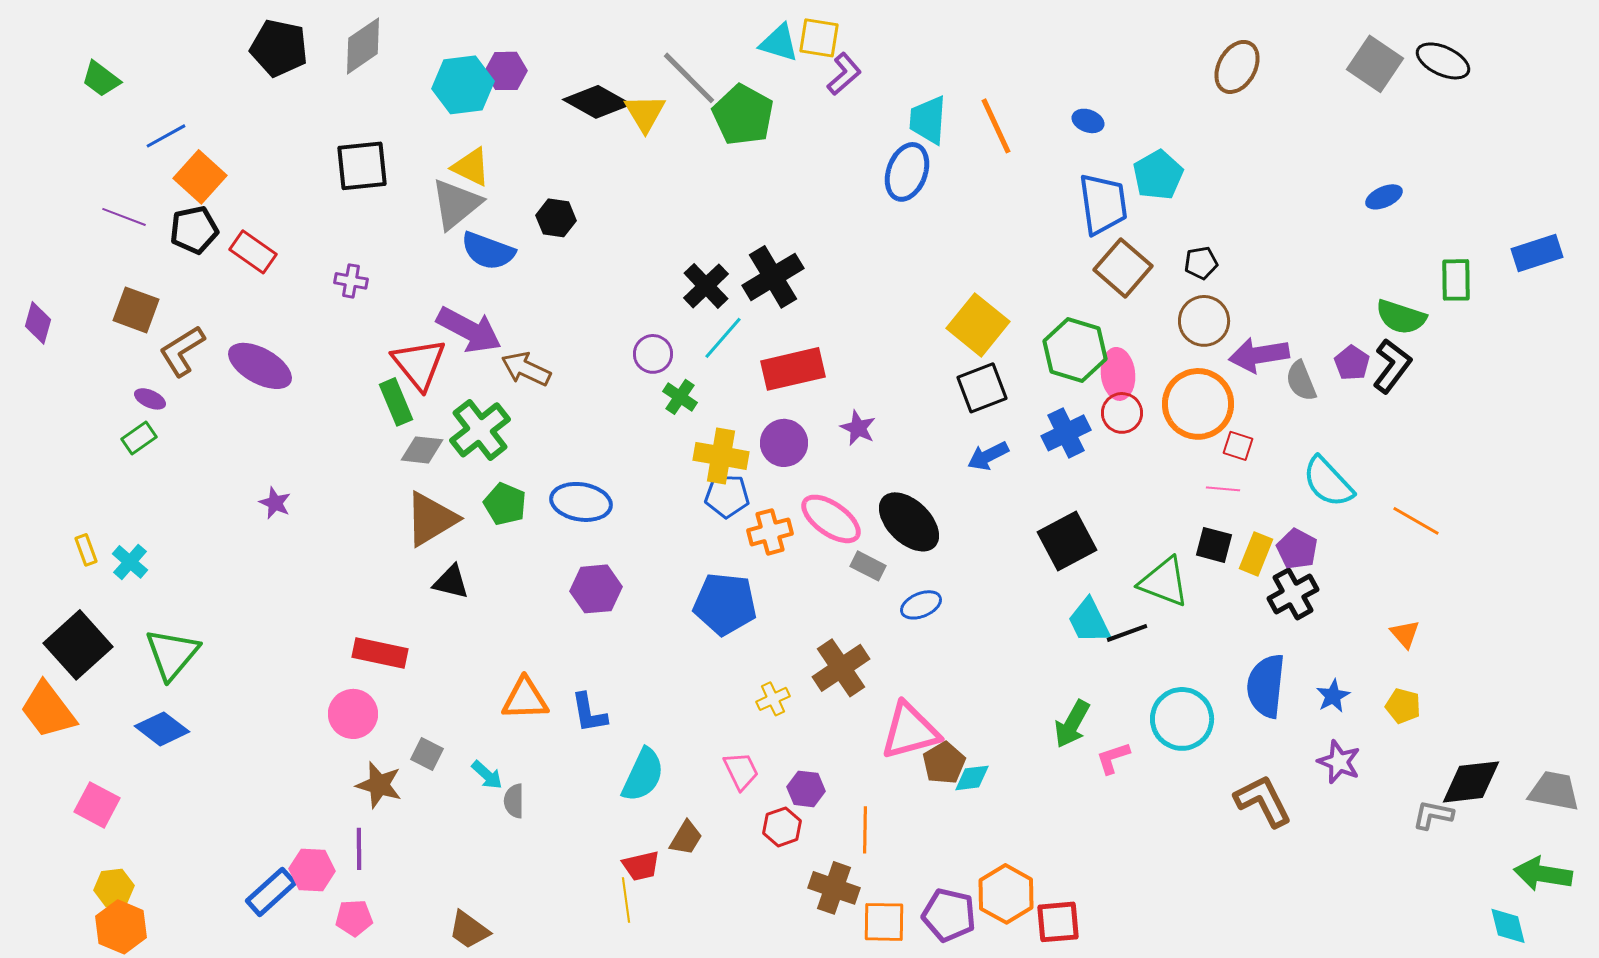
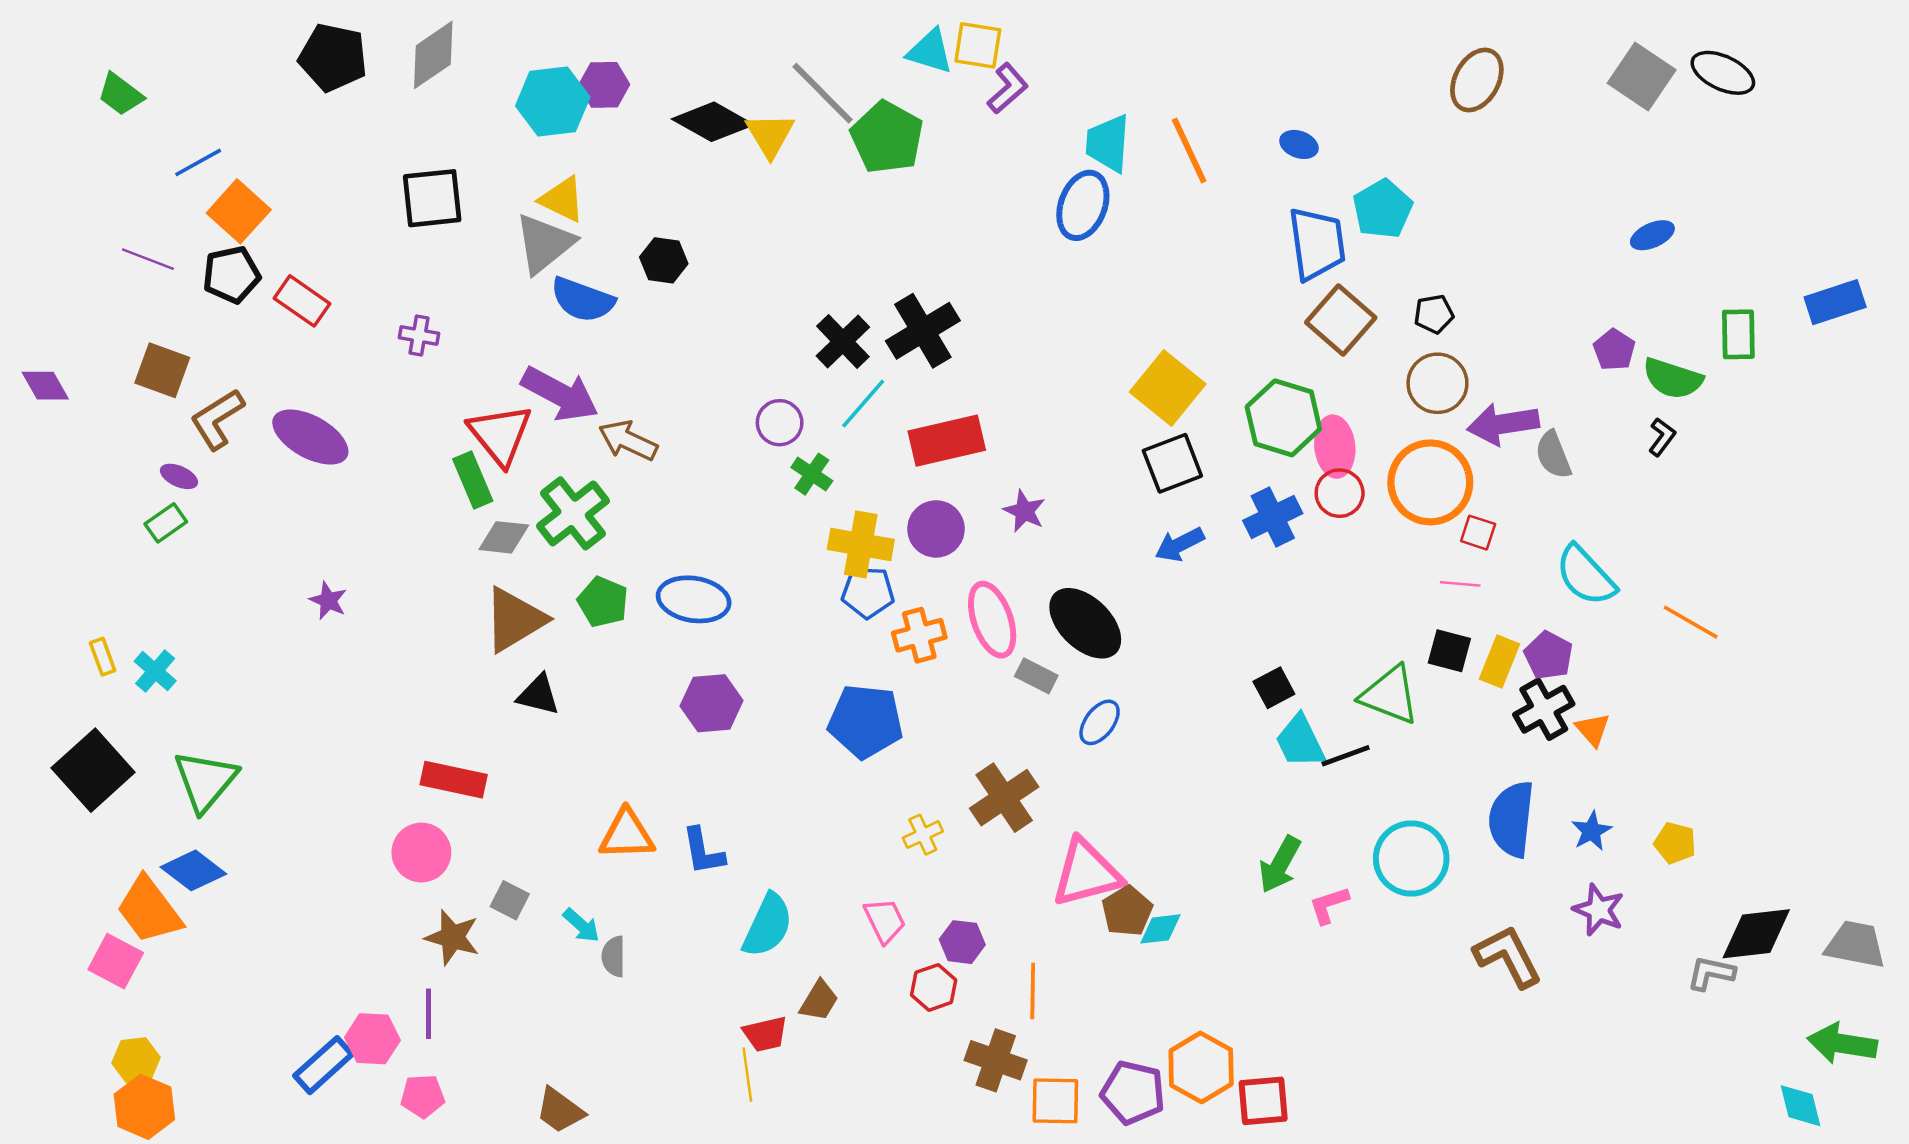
purple diamond: (38, 323) -> (45, 386), turned -45
purple pentagon: (1352, 363) -> (1614, 350), moved
black L-shape: (1392, 366) -> (1662, 437), size x0.6
pink ellipse: (831, 519) -> (992, 620), turned 36
black square: (1067, 541) -> (1274, 688), moved, size x0.6
blue ellipse: (921, 605) -> (1100, 722), turned -30
orange triangle: (1405, 634) -> (1593, 730), moved
orange trapezoid: (48, 710) -> (149, 910), moved

